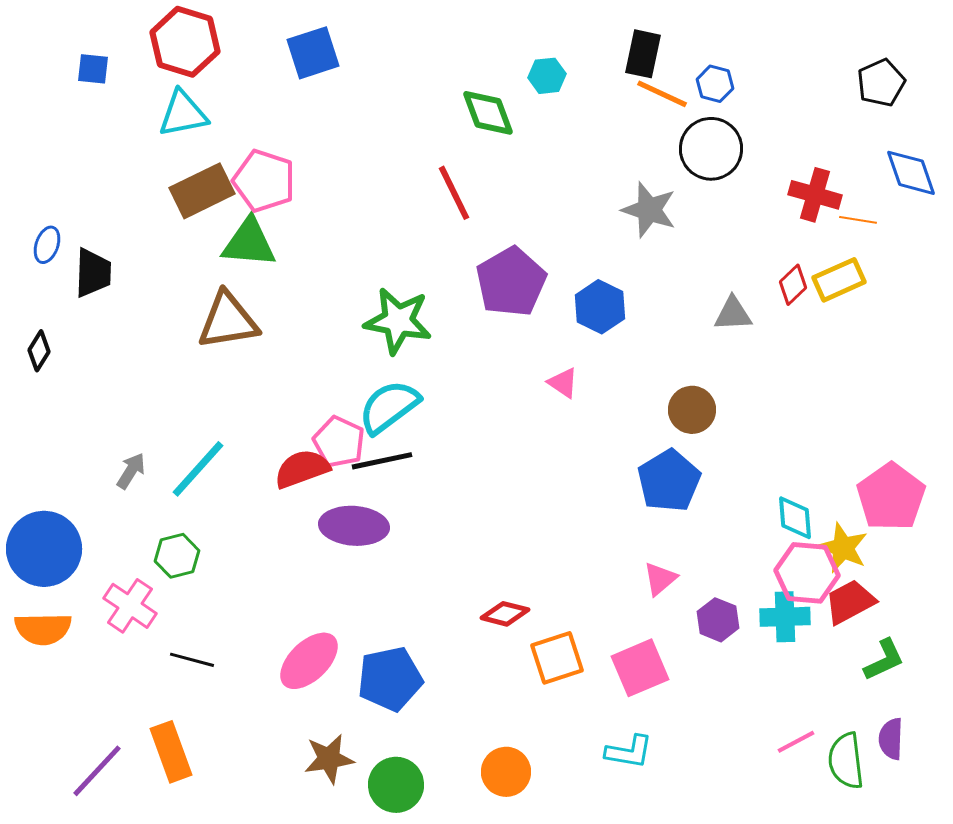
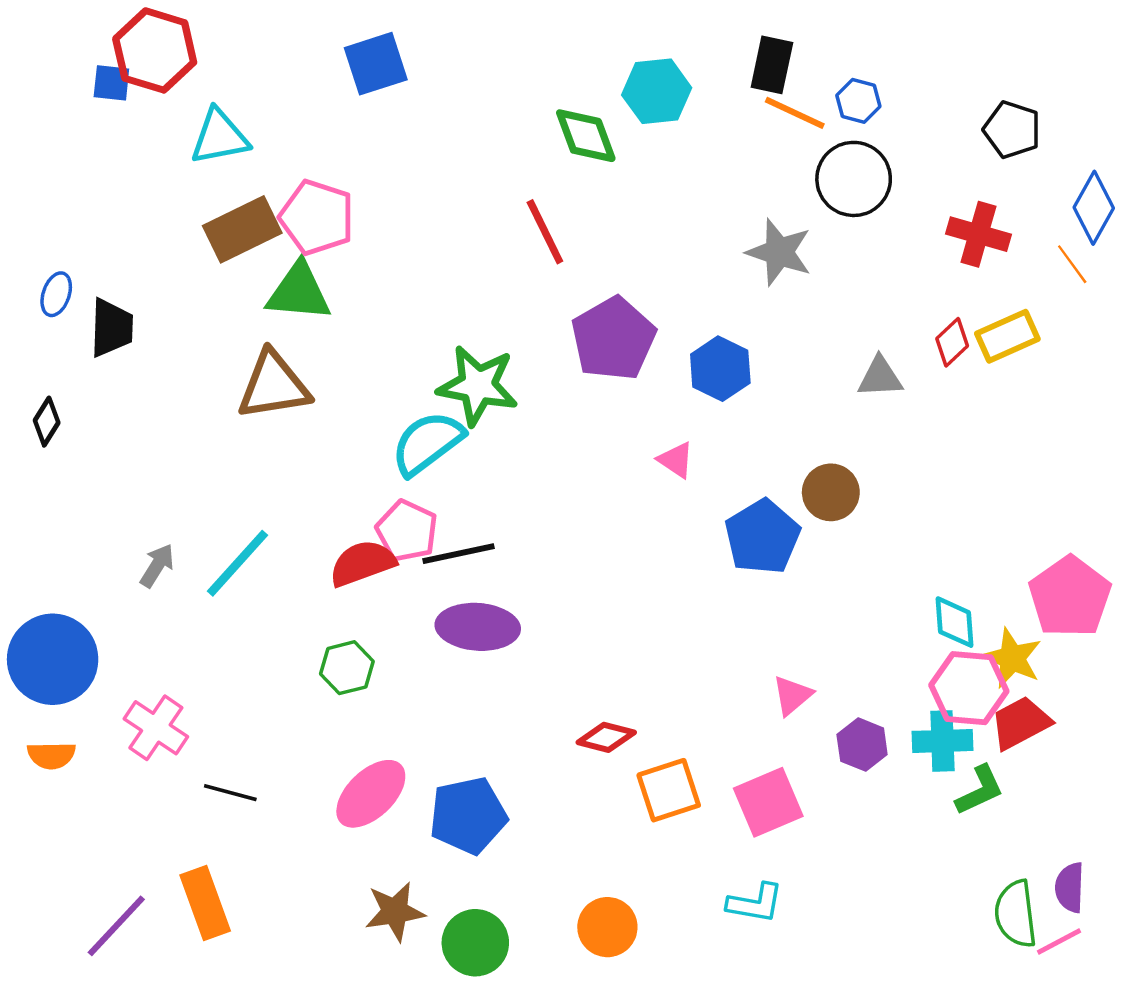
red hexagon: (185, 42) -> (155, 50), moved
cyan hexagon: (547, 76) -> (657, 91), size x1.5
black pentagon: (881, 83) -> (1012, 130), moved, turned -30
blue diamond: (911, 173) -> (1094, 208), turned 48
orange line: (858, 220) -> (1072, 264), moved, turned 45
cyan semicircle: (389, 407) -> (427, 443), moved
blue pentagon: (669, 481) -> (762, 537), moved
purple ellipse: (354, 526) -> (478, 627), moved
green hexagon: (177, 556) -> (347, 668), moved
orange semicircle: (43, 629) -> (51, 755), size x0.7
green L-shape: (884, 660) -> (980, 790), moved
pink line: (796, 742) -> (1059, 942), moved

